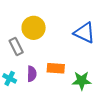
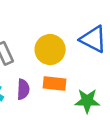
yellow circle: (34, 28) -> (50, 50), moved

